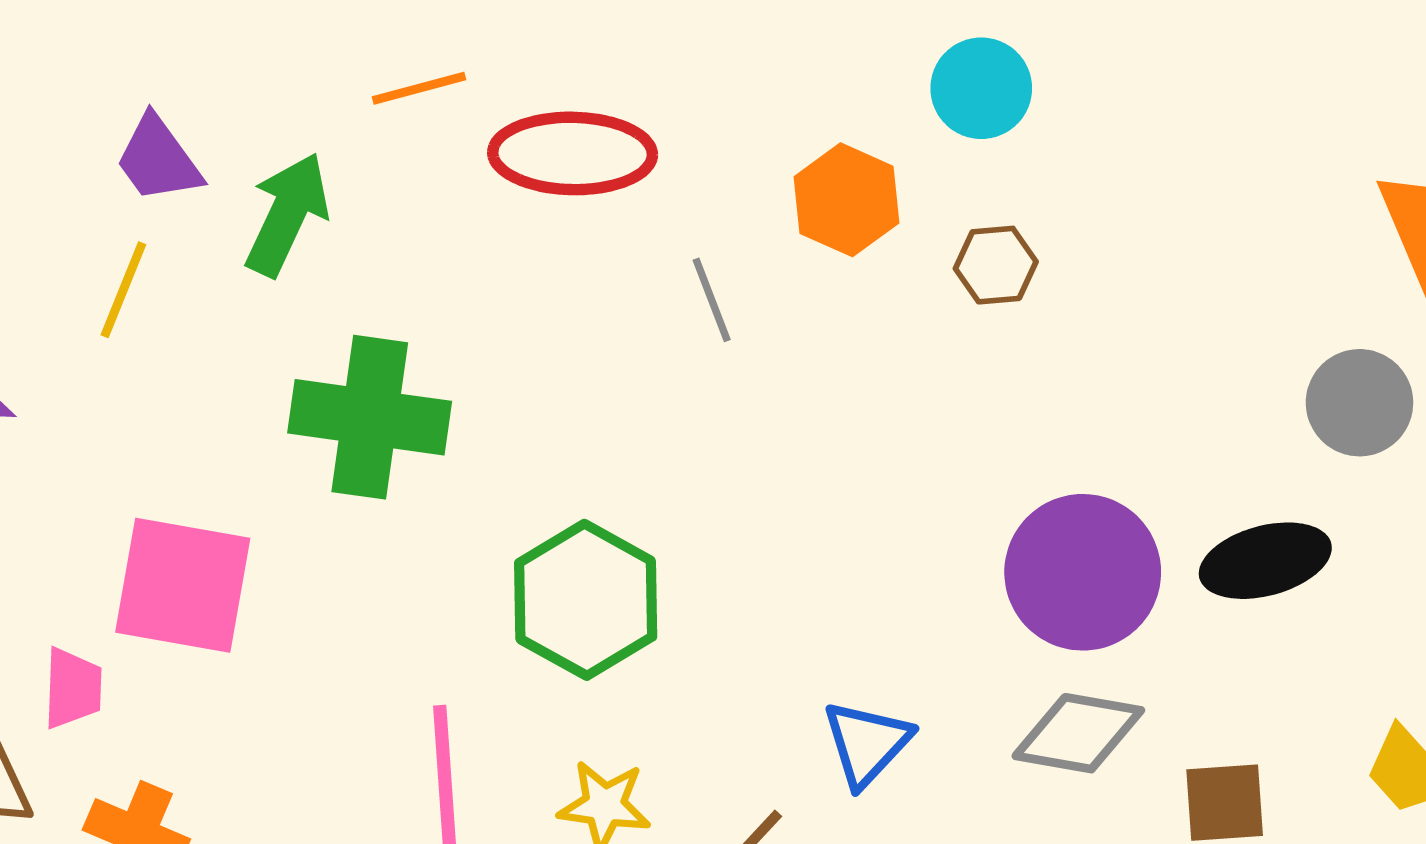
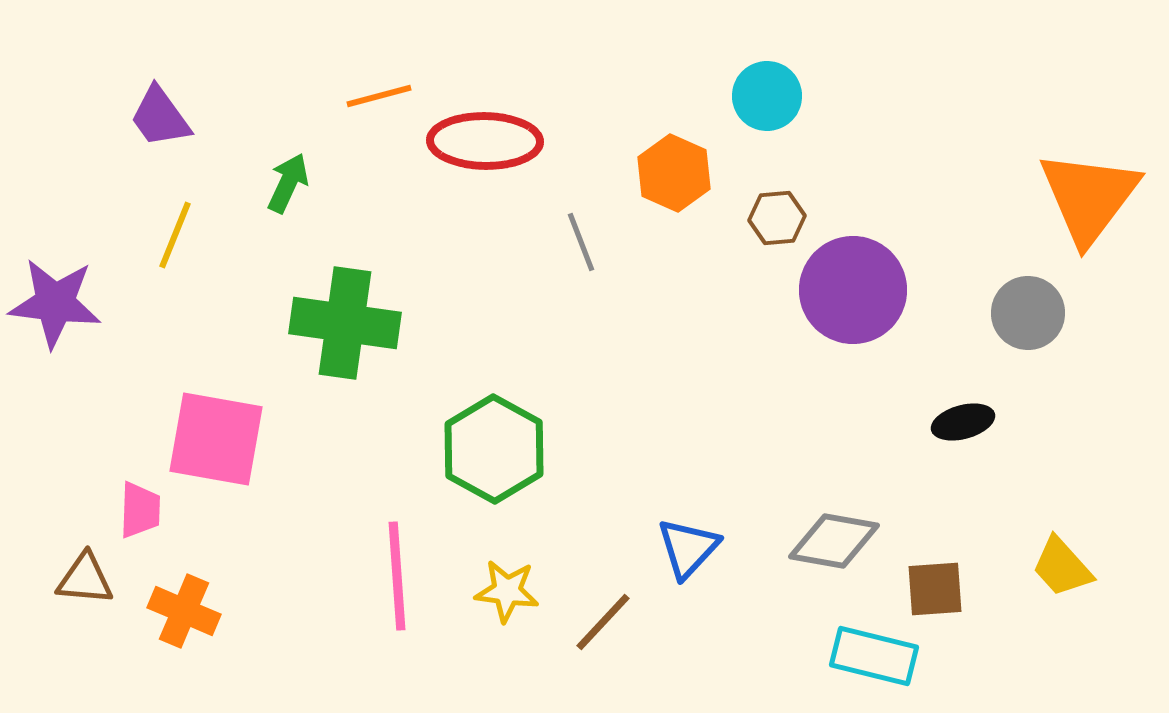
purple trapezoid: (158, 159) -> (160, 117), moved
green arrow: (287, 214) -> (288, 183), size x0.7
black ellipse: (1265, 561) -> (963, 422), size x0.7
purple circle: (1083, 572) -> (853, 290), moved

